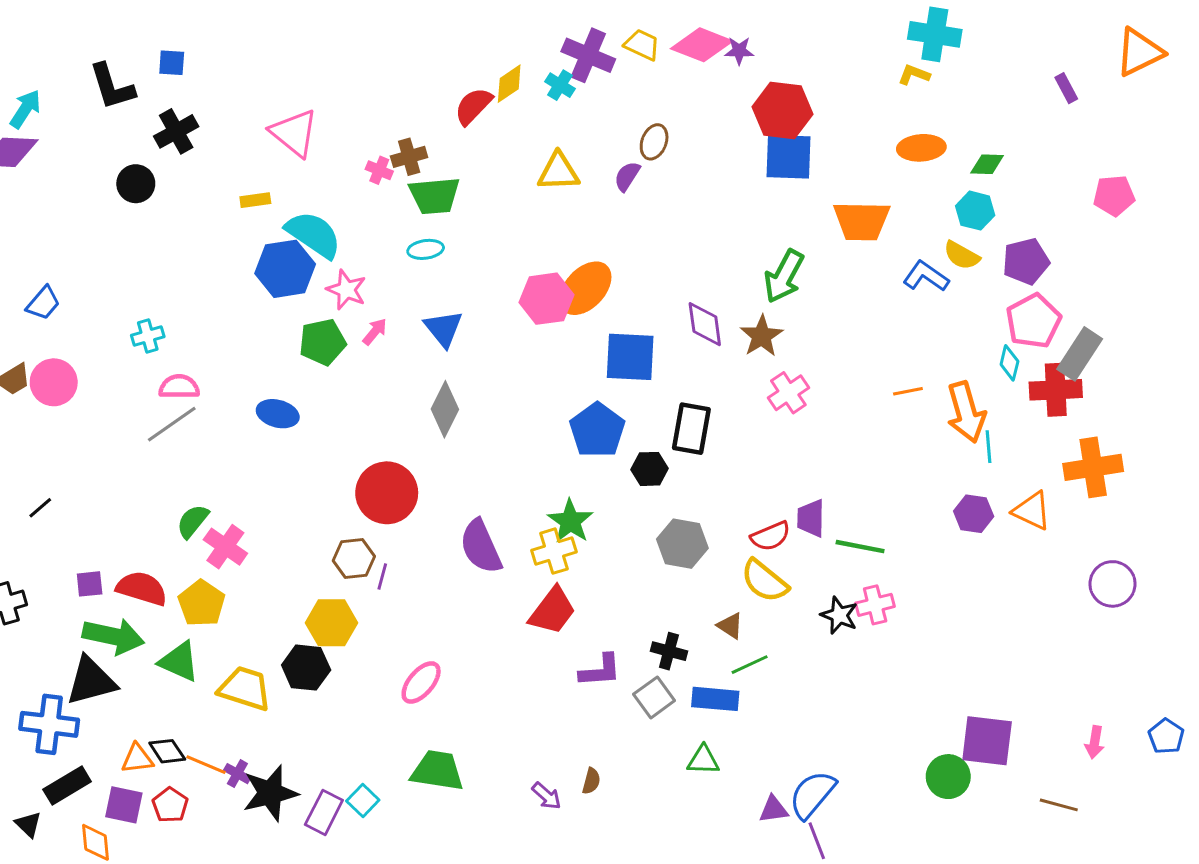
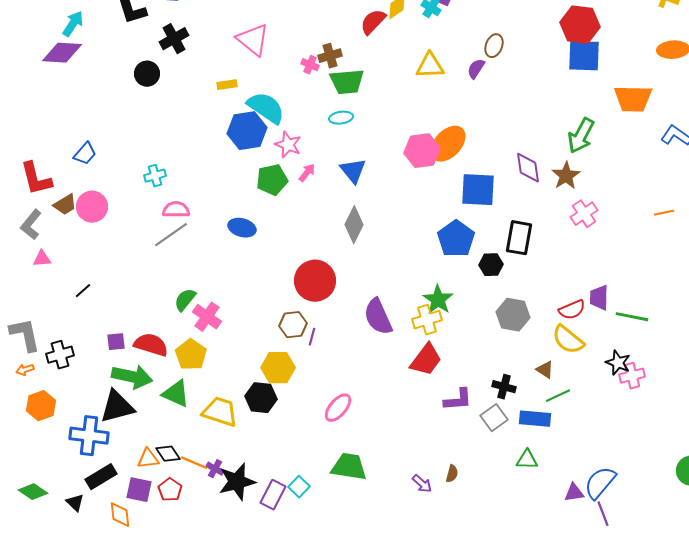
pink cross: (875, 605) -> (632, 376), moved

